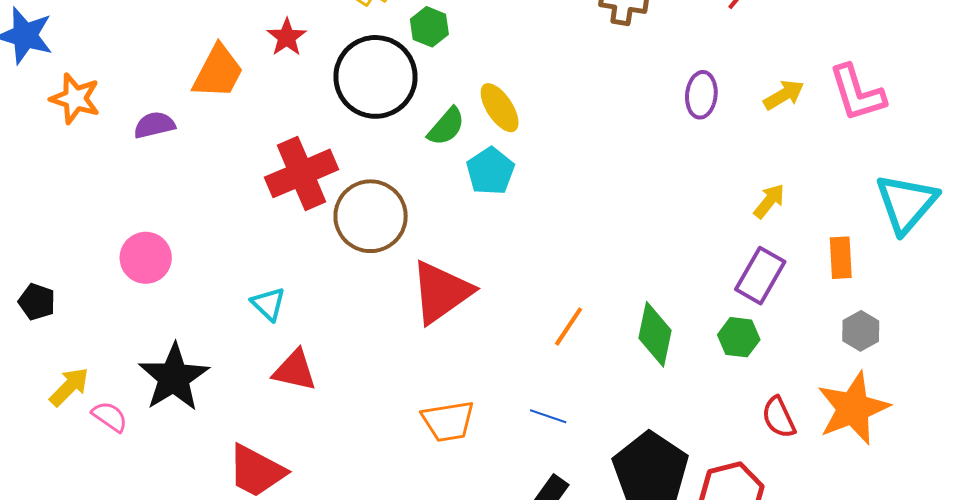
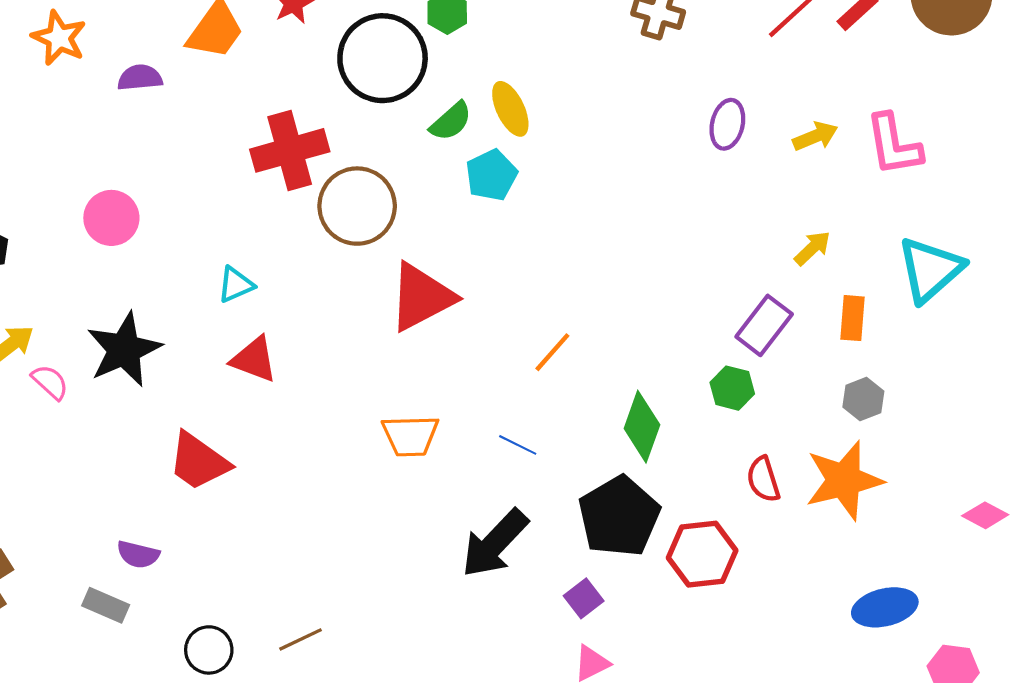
yellow arrow: (769, 201) -> (812, 248), moved
cyan triangle: (268, 304) -> (236, 285), turned 45
green diamond: (655, 334) -> (642, 427), moved

